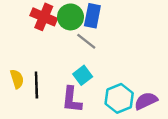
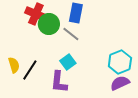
green circle: (71, 17) -> (49, 24), moved
black line: (36, 85) -> (30, 70), turned 35
cyan hexagon: (119, 98) -> (120, 62), moved

